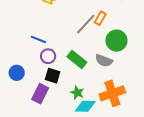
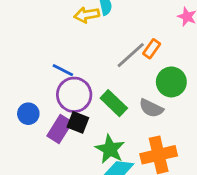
purple circle: (48, 56) -> (74, 95), size x1.6
green star: (77, 93) -> (110, 149), size x1.5
purple rectangle: (40, 94) -> (60, 129), moved

